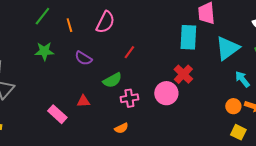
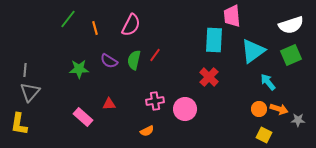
green star: (44, 51) -> (79, 69), moved
green semicircle: (112, 80) -> (134, 60), moved, turned 132
pink circle: (166, 93) -> (185, 109), moved

